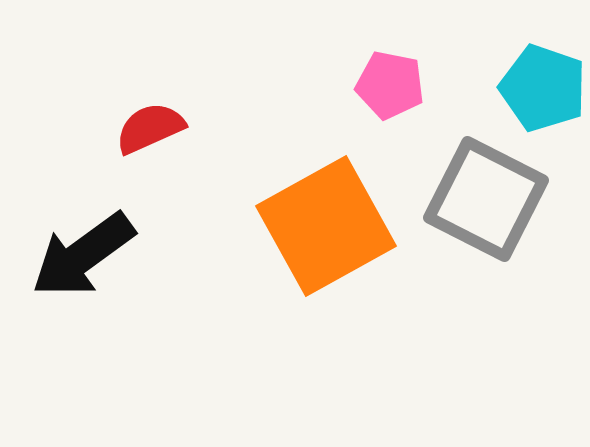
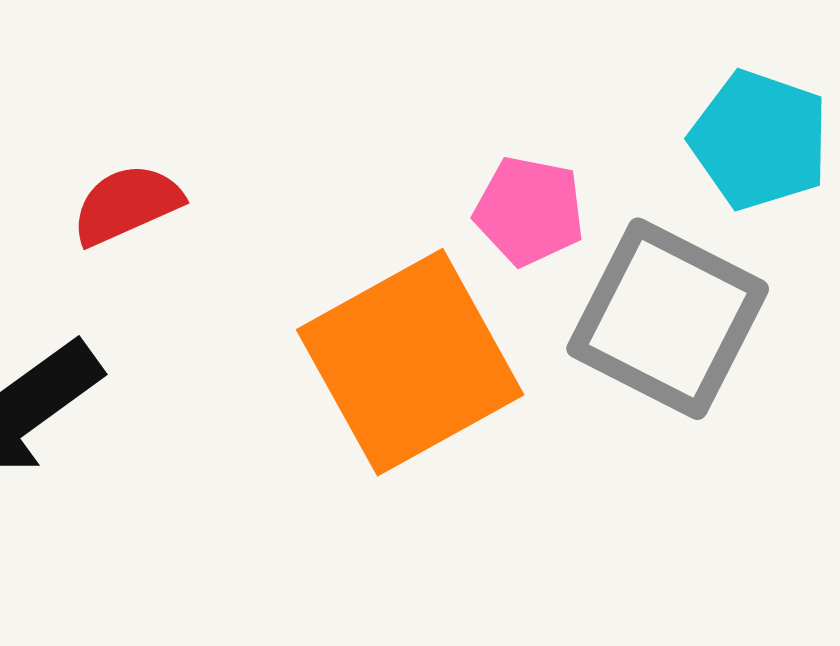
pink pentagon: (390, 85) -> (529, 211), moved

